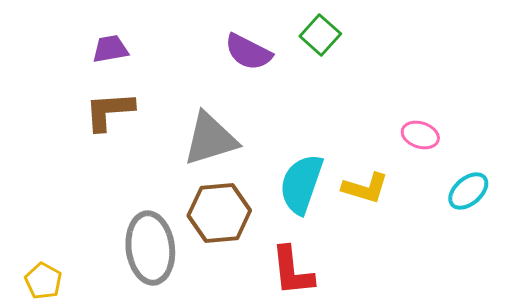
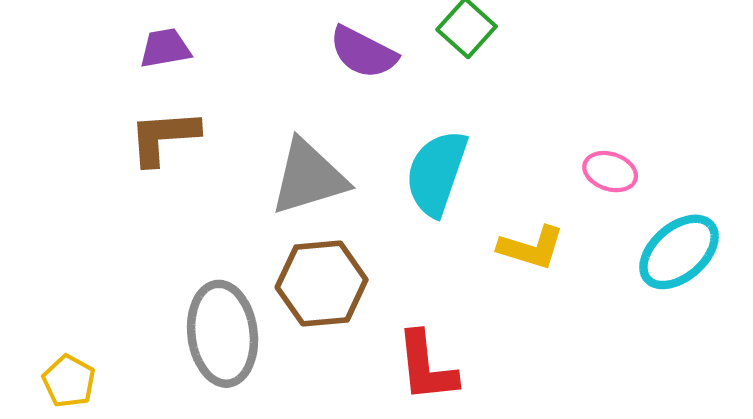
cyan semicircle: (301, 184) -> (436, 173), moved
cyan ellipse: (468, 191) -> (679, 252), size x1.4

